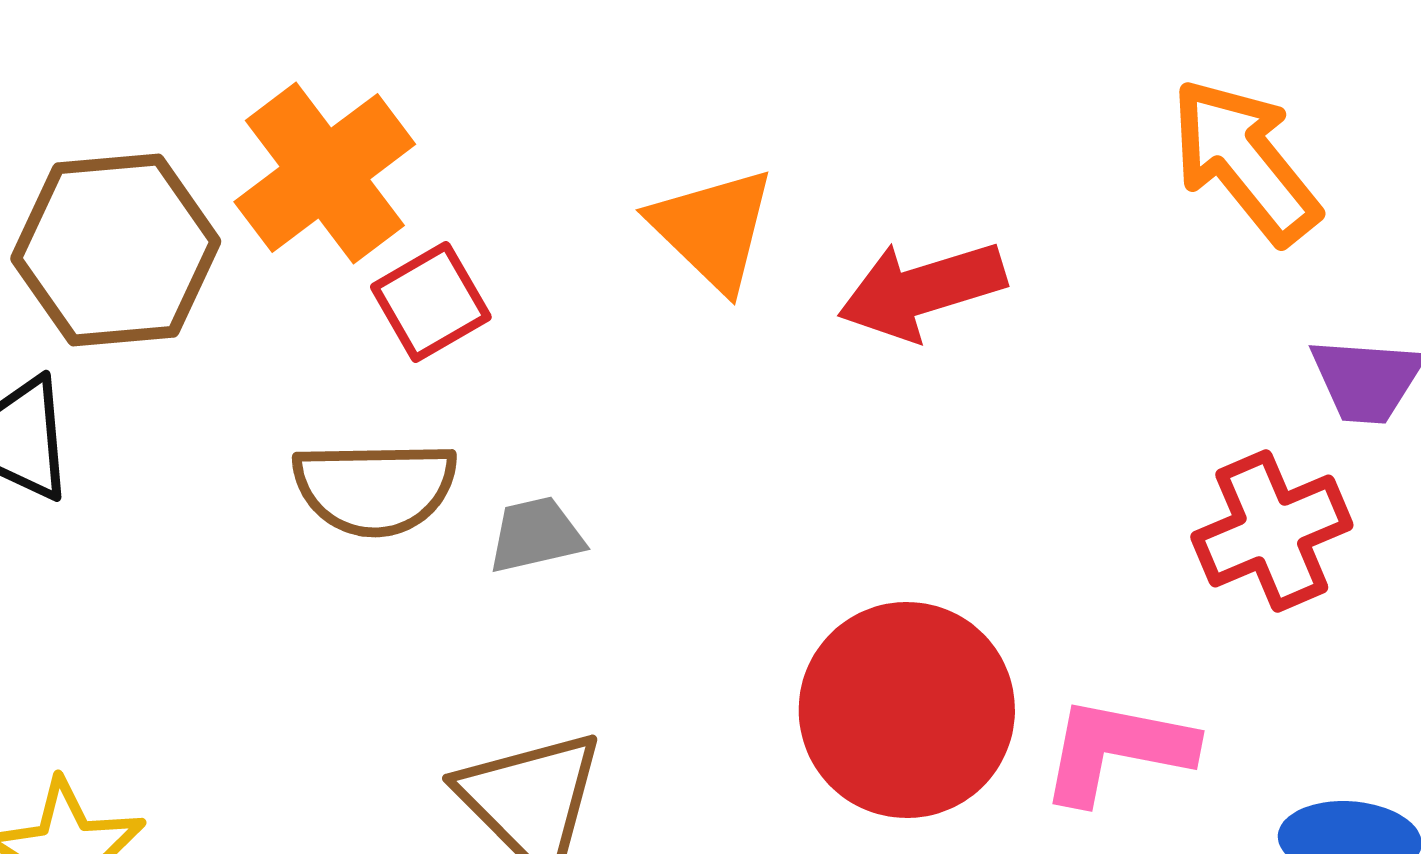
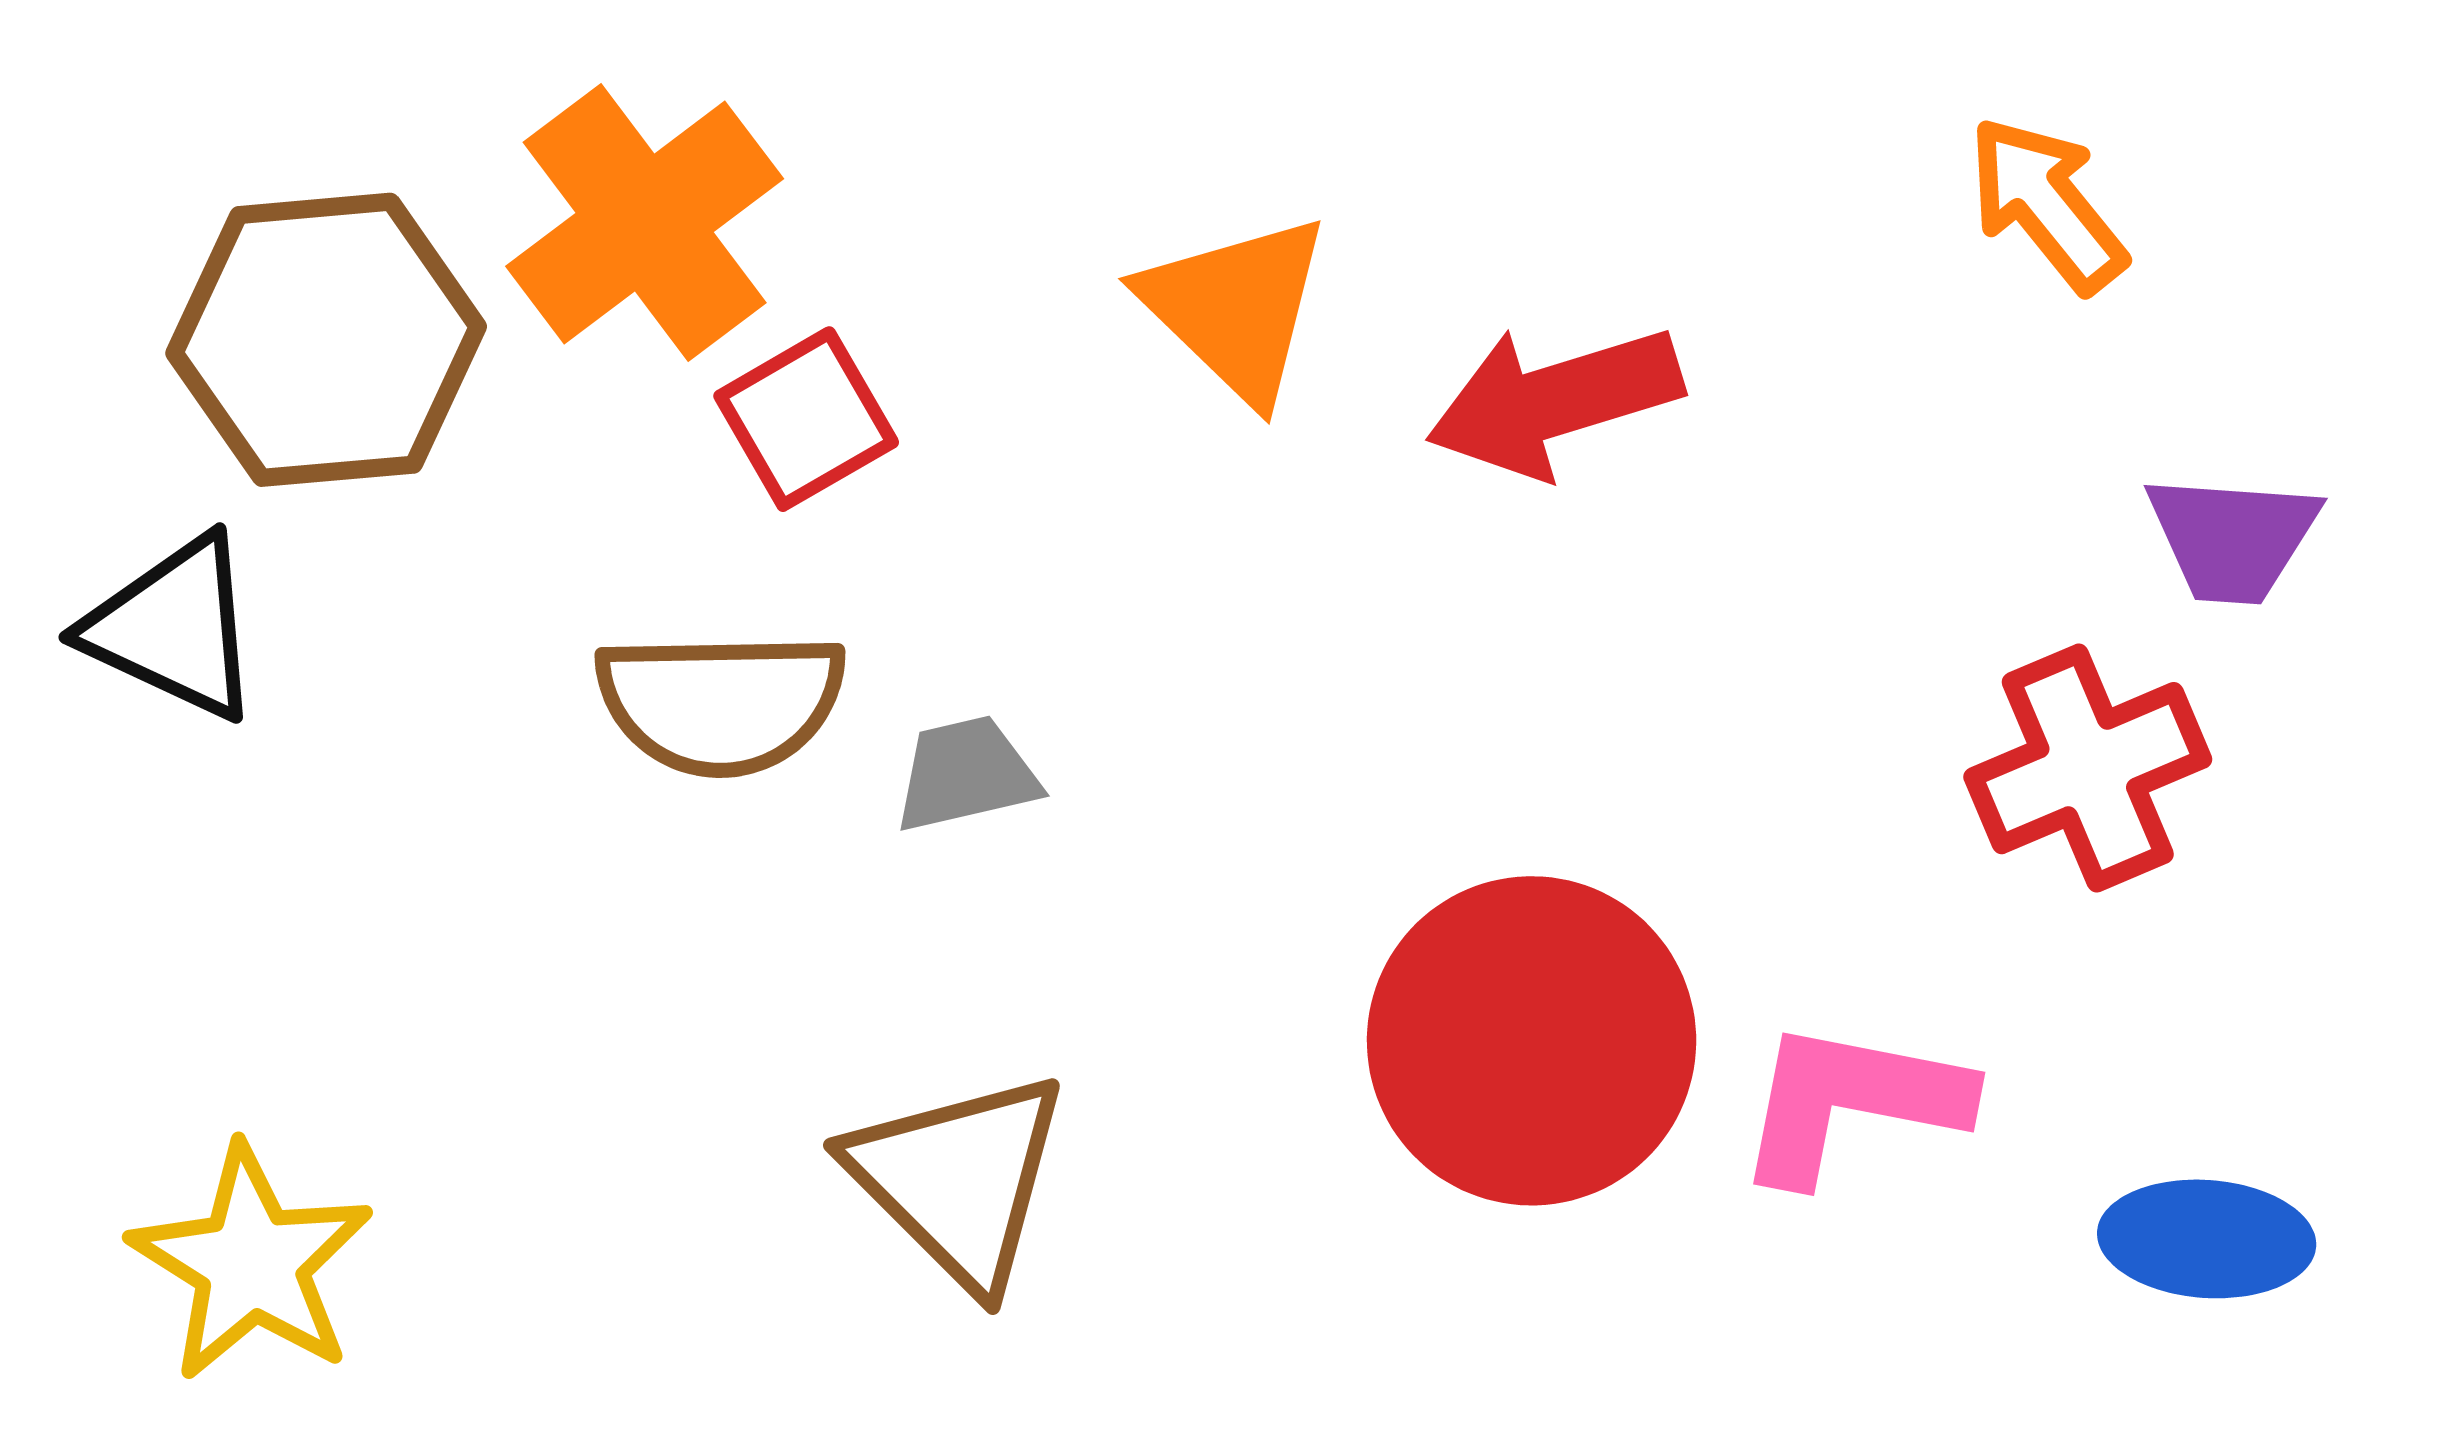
orange arrow: (1245, 161) -> (2047, 204), size x0.7

